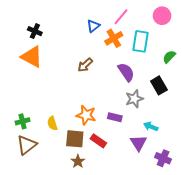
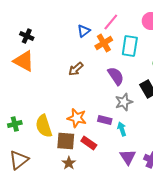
yellow semicircle: (52, 123) -> (44, 126), size x1.6
cyan arrow: (151, 126) -> (122, 129), moved, turned 48
purple triangle: (138, 143) -> (128, 157), moved
brown triangle: (27, 145) -> (19, 160), moved

